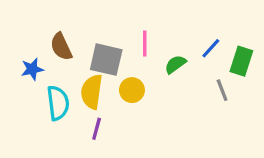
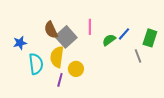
brown semicircle: (61, 47) -> (51, 30), moved
blue line: (211, 48) -> (124, 34), moved
gray square: (106, 60) -> (66, 37), turned 35
yellow circle: (132, 90) -> (76, 69), moved

